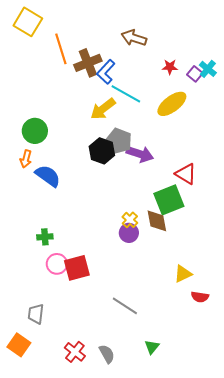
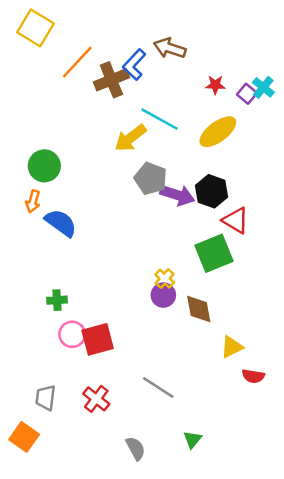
orange line: (61, 49) -> (77, 62), turned 60
blue L-shape: (106, 72) -> (134, 65), moved
black hexagon: (102, 151) -> (211, 191), moved
brown diamond: (157, 221) -> (199, 309), moved
red cross: (75, 352) -> (96, 399), moved

